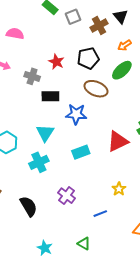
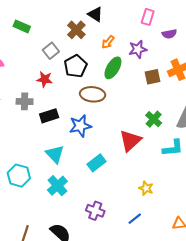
gray square: (73, 17) -> (51, 51), moved

